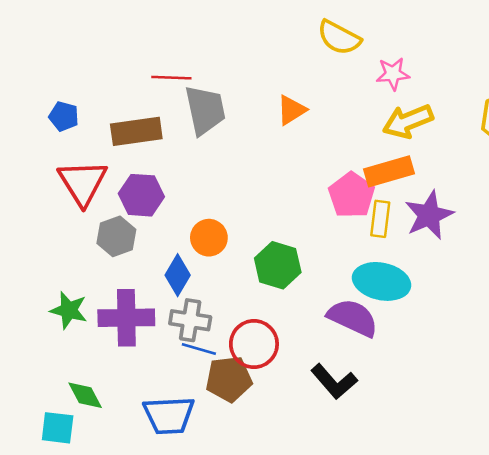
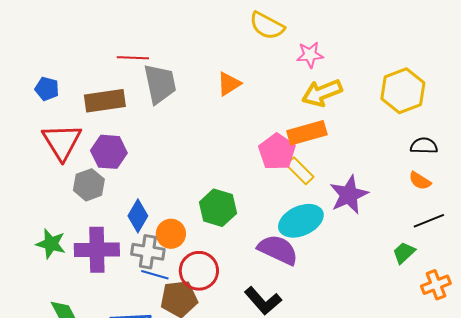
purple star: (429, 215) -> (349, 195), moved
yellow rectangle: (380, 219) -> (300, 171), turned -52
orange circle: (209, 238) -> (171, 234), moved
cyan ellipse: (382, 281) -> (301, 221), turned -36

